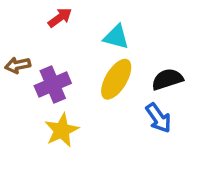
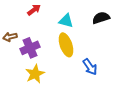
yellow ellipse: (116, 79) -> (66, 45), turned -50
black semicircle: (167, 79) -> (101, 18), moved

